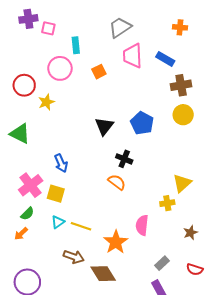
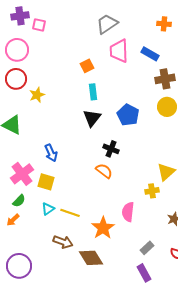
cyan rectangle: (76, 45) -> (93, 92), moved
pink circle: (60, 68) -> (17, 50), moved

